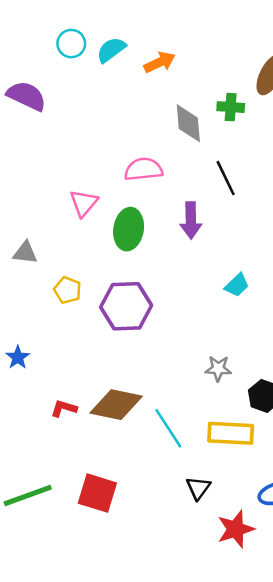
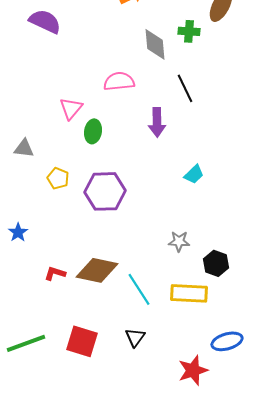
purple semicircle: (26, 96) -> (45, 21), moved
green ellipse: (129, 229) -> (93, 131), moved, size x0.7
black triangle: (198, 488) -> (135, 337), moved

